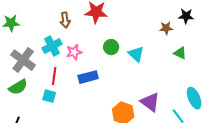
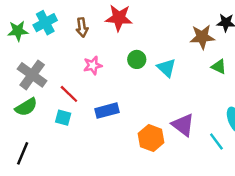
brown star: (166, 28) -> (202, 37), size x1.5
cyan cross: (52, 46) -> (45, 23), moved
red line: (54, 76) -> (69, 94), turned -54
blue rectangle: (88, 77) -> (107, 111), moved

